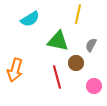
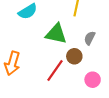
red line: (57, 77) -> (55, 70), turned 50

